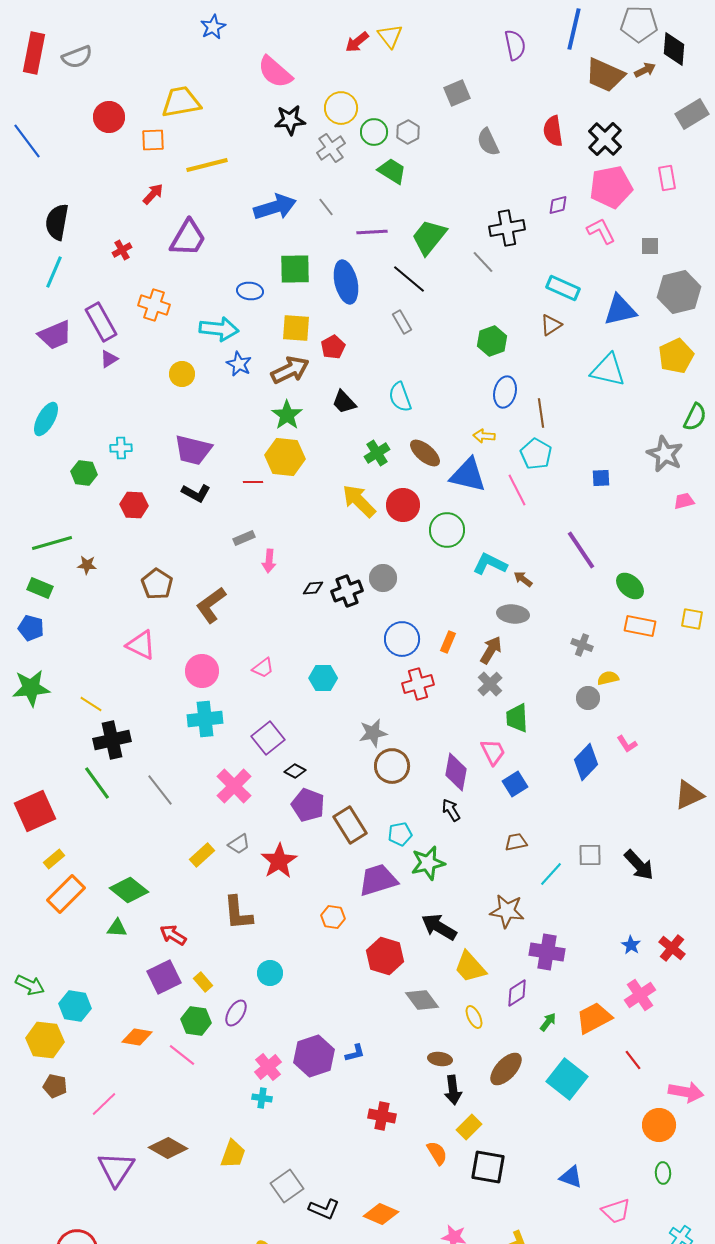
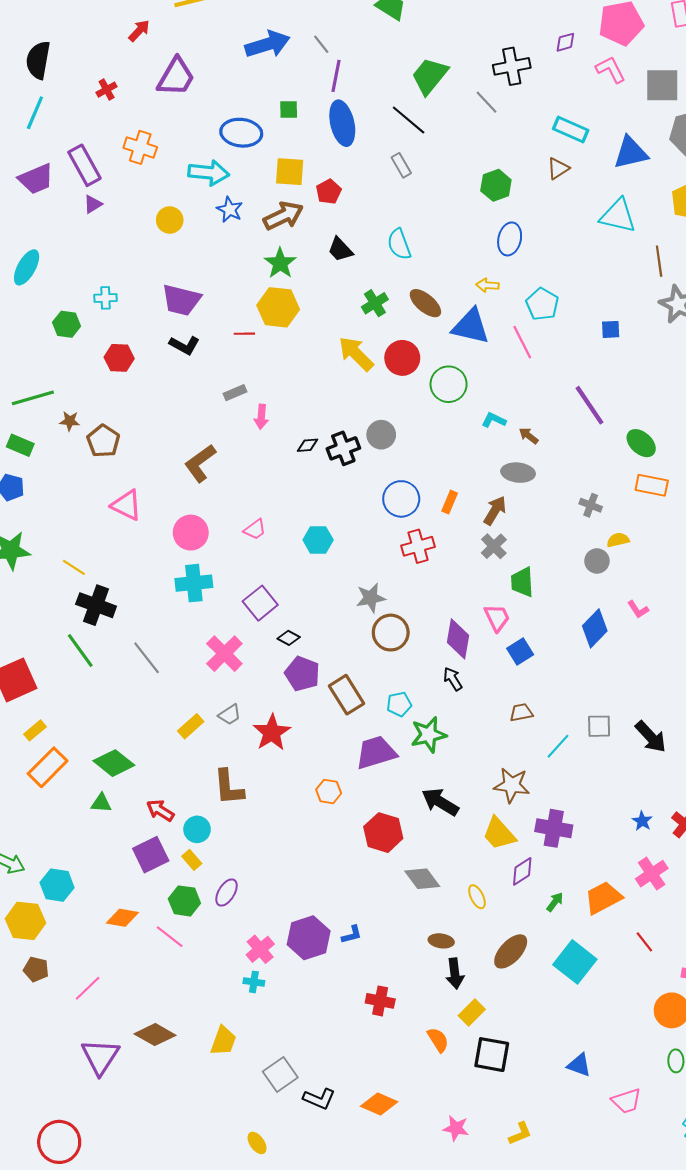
purple line: (372, 232) -> (336, 76), moved, turned -76
gray square: (650, 246) -> (662, 85), size x1.8
green square: (295, 269) -> (289, 110), size x0.6
blue ellipse: (250, 291) -> (241, 133), size x1.5
brown line: (541, 413) -> (659, 261), moved
cyan L-shape: (490, 564) -> (494, 420), size x0.7
brown pentagon: (157, 584) -> (103, 441), moved
black cross: (112, 740) -> (96, 605), turned 33
yellow trapezoid: (470, 967) -> (499, 834), moved
cyan circle: (270, 973) -> (197, 829), moved

